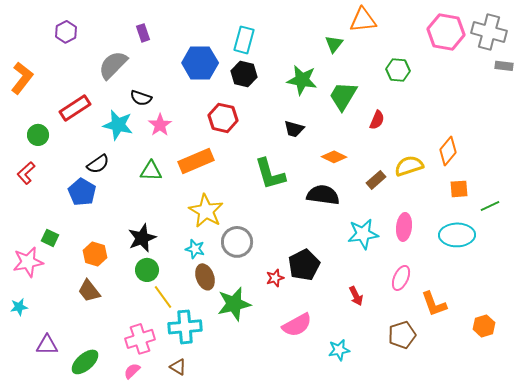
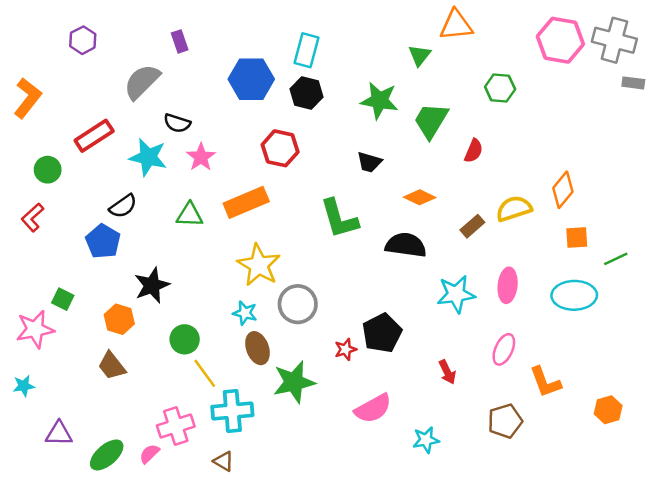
black star: (142, 238) -> (152, 285), moved
pink semicircle: (132, 371) -> (149, 454), moved

